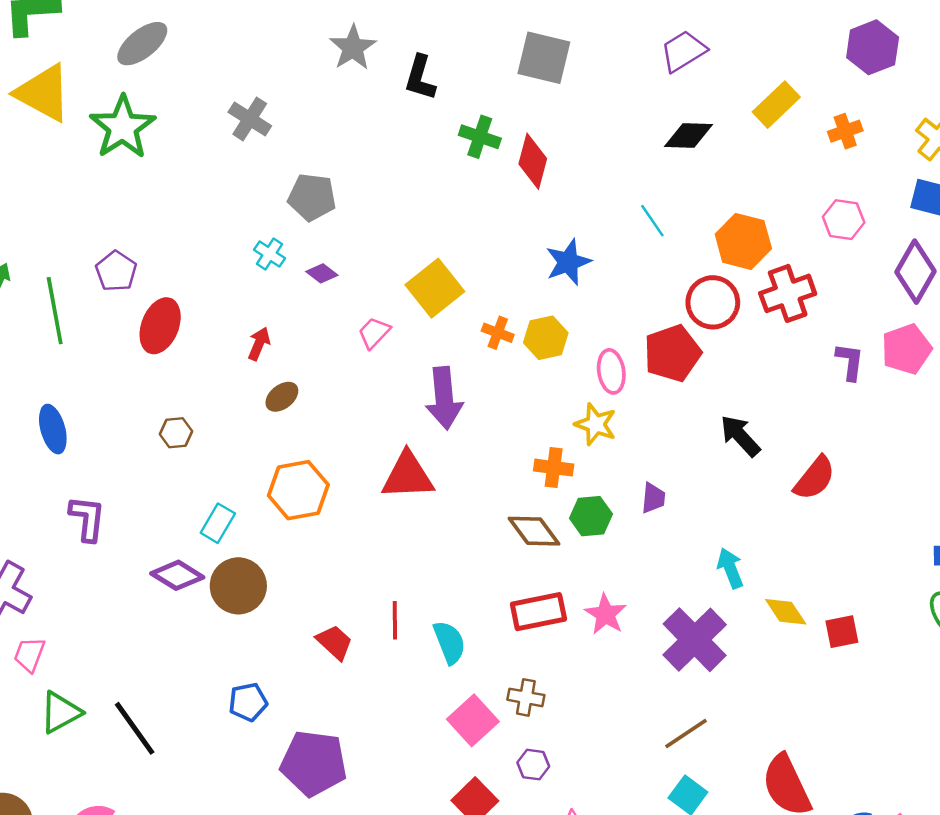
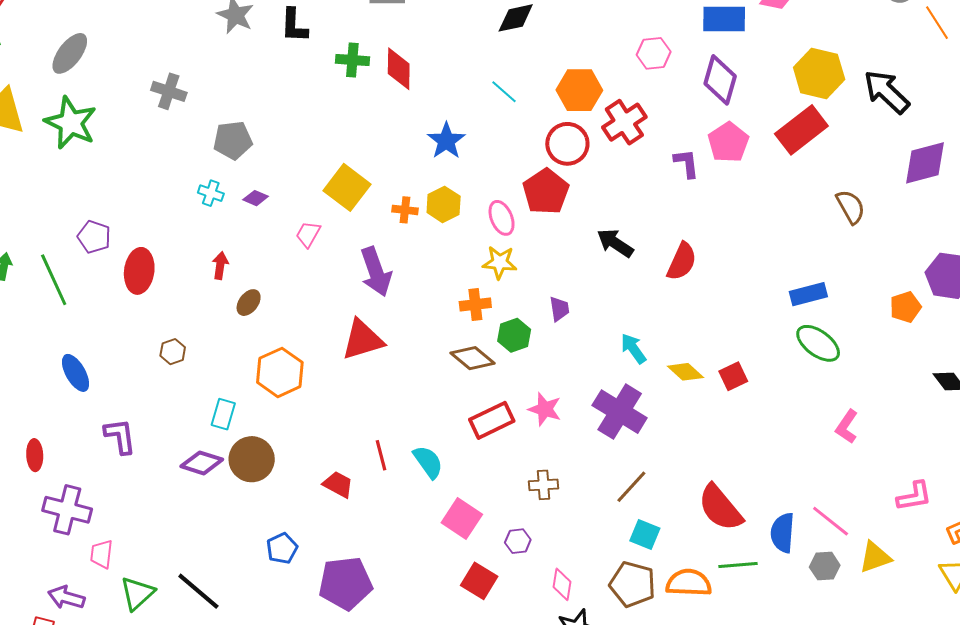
brown cross: (526, 697) -> (543, 485), moved

